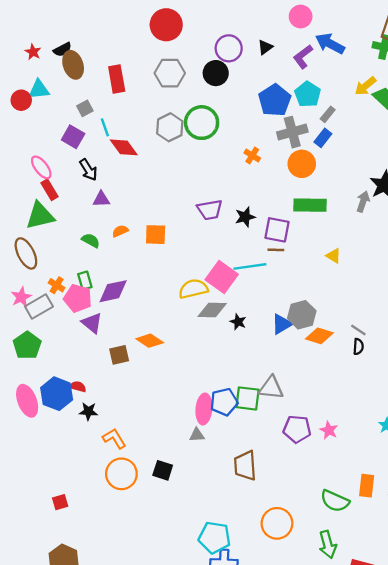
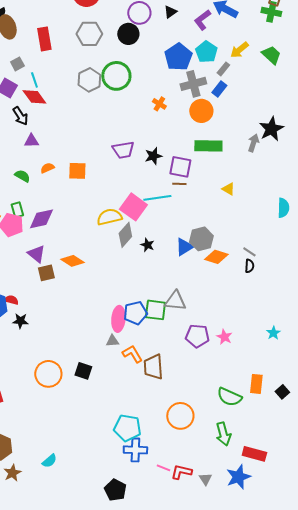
yellow arrow: (365, 86) -> (239, 50), moved
red diamond: (124, 147) -> (34, 97), moved
gray diamond: (212, 310) -> (125, 235), turned -50
purple triangle: (92, 323) -> (36, 254), moved
orange L-shape: (114, 438) -> (132, 354), moved

